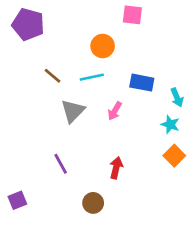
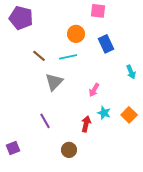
blue rectangle: (142, 83) -> (106, 44), moved, turned 54
pink arrow: (115, 111) -> (94, 90), moved
cyan star: (170, 124) -> (104, 113), moved

